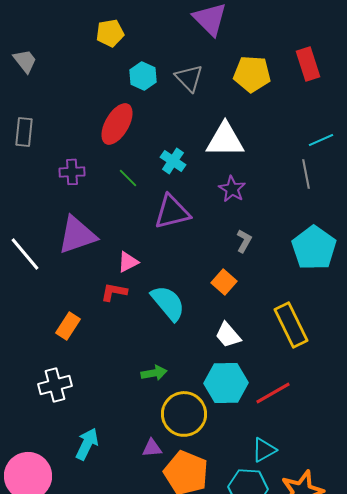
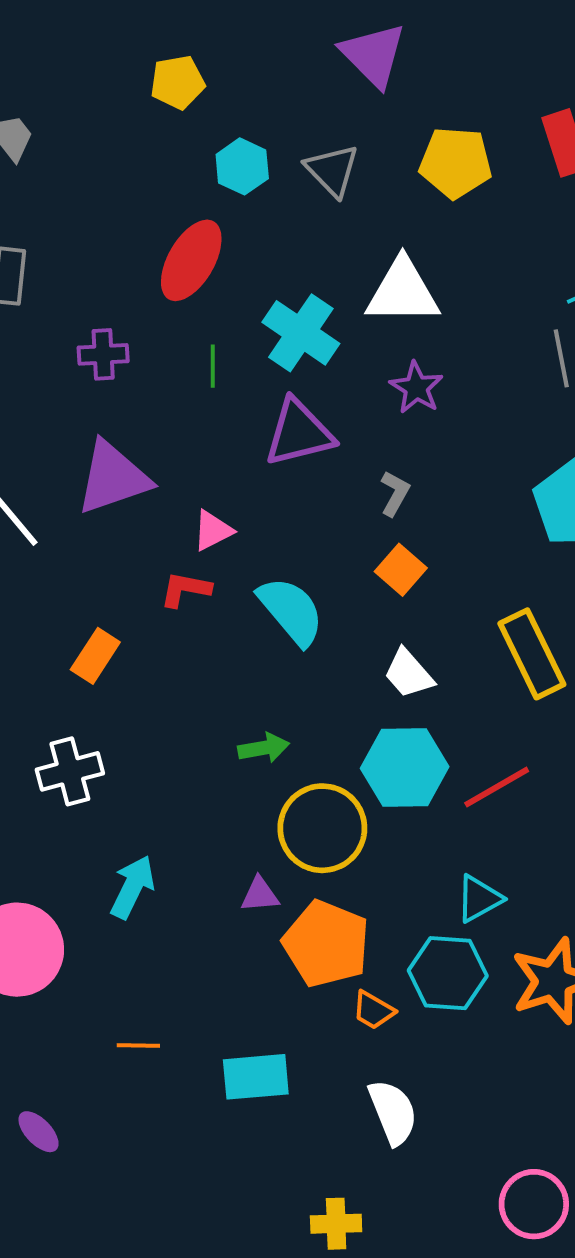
cyan cross: (173, 161) -> (301, 333), size x1.5
green line: (128, 178) -> (213, 366), turned 45
gray L-shape: (244, 241) -> (395, 493), moved

